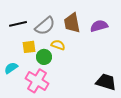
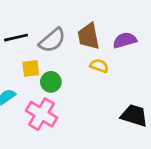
yellow semicircle: (58, 45) -> (99, 66), moved

